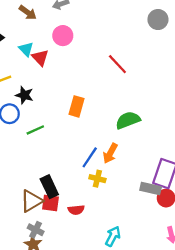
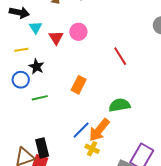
pink circle: (63, 36) -> (78, 32), moved
cyan triangle: (26, 49) -> (36, 27), moved
orange arrow: (110, 153) -> (99, 130), size x1.4
yellow cross: (97, 179) -> (92, 149), moved

